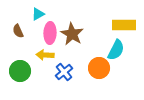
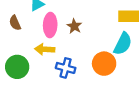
brown star: (72, 34) -> (74, 26), size x0.6
blue cross: (64, 72) -> (66, 68), turned -36

